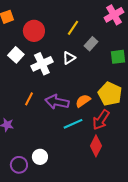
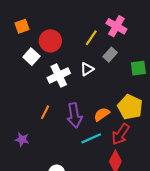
pink cross: (114, 15) -> (116, 26), moved, turned -30
white square: (16, 55) -> (31, 57), moved
purple arrow: (57, 102) -> (74, 115), turned -110

